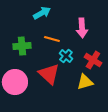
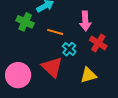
green cross: (22, 46) -> (25, 22), moved, turned 30
red cross: (93, 60) -> (98, 43), moved

